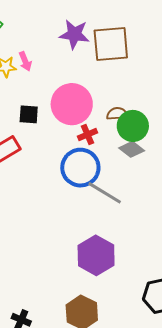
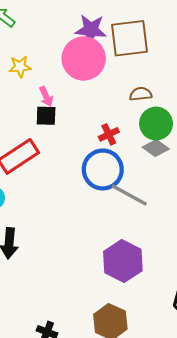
pink arrow: (25, 61) -> (46, 97), moved
pink circle: (72, 104) -> (84, 58), moved
brown semicircle: (117, 114) -> (141, 94), moved

